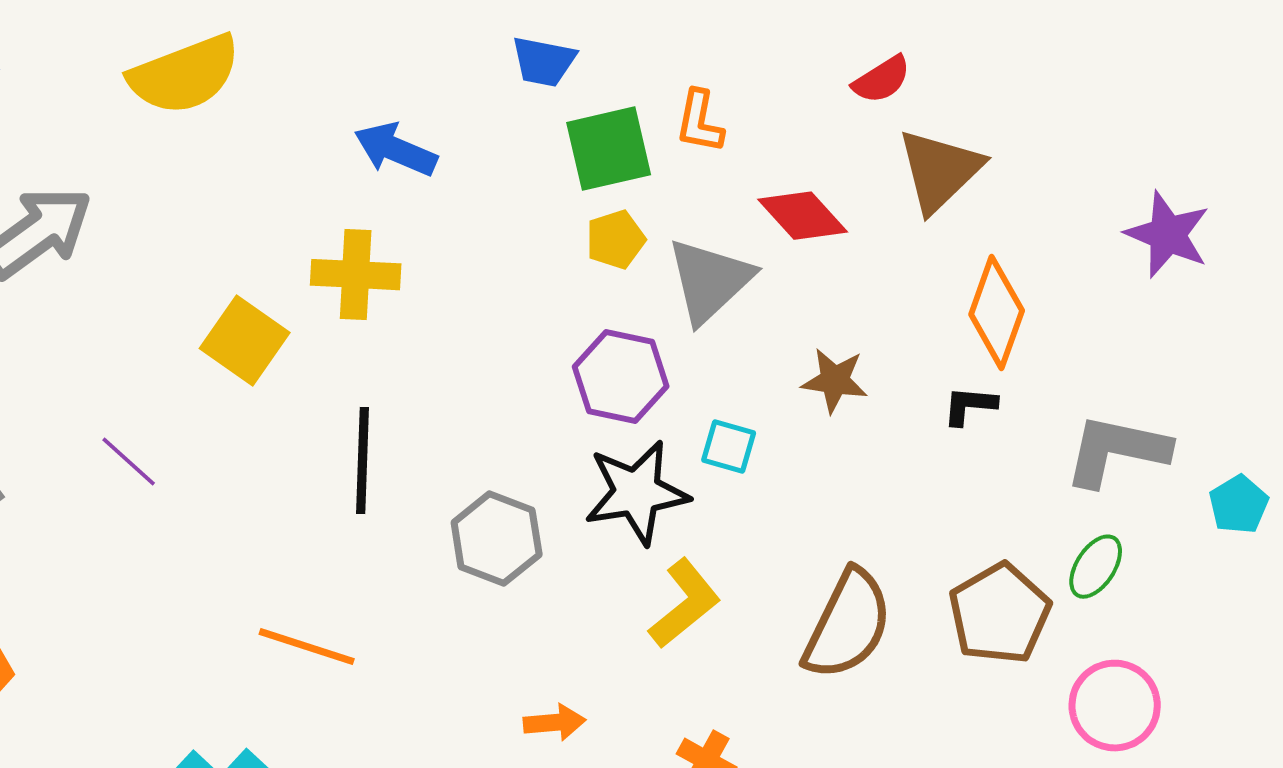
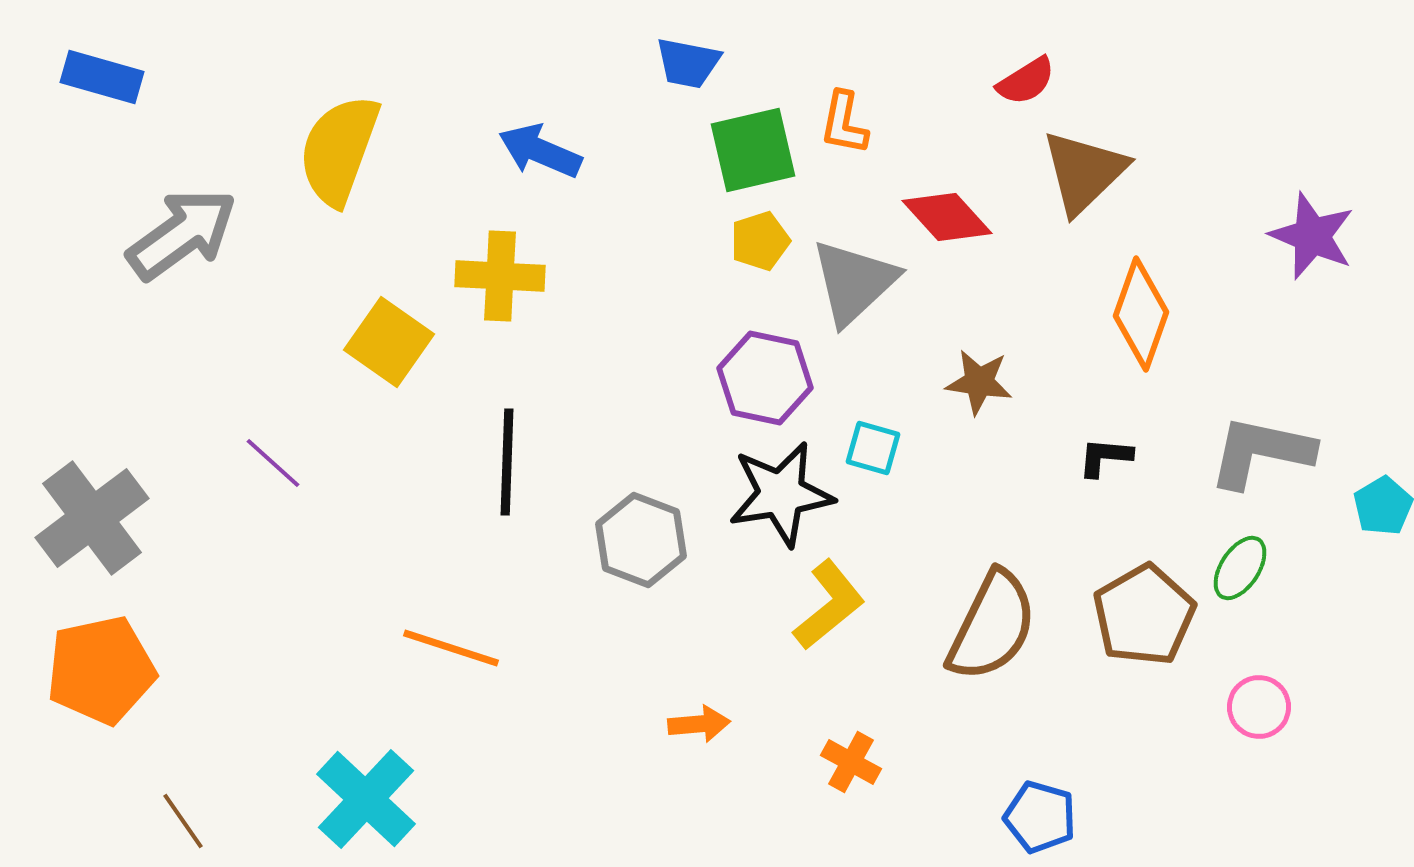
yellow semicircle: (185, 75) -> (339, 150), moved, turned 131
black L-shape: (970, 406) -> (1105, 457), moved
pink circle: (1115, 706) -> (1259, 707), size x0.7

